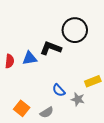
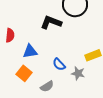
blue triangle: (30, 58) -> (30, 51), moved
orange square: (22, 108) -> (24, 73), moved

